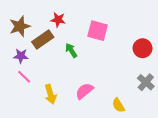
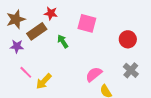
pink line: (24, 77) -> (26, 72), moved
pink semicircle: (84, 91) -> (94, 74), moved
yellow arrow: (50, 94) -> (44, 81), turned 60

